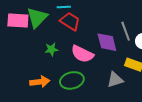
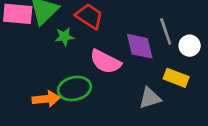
green star: (51, 49) -> (64, 37), moved
green ellipse: (72, 80) -> (74, 88), moved

